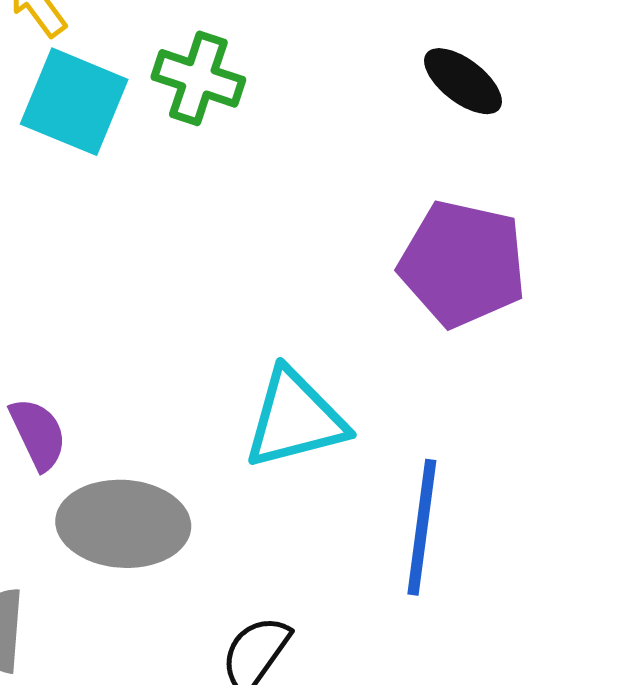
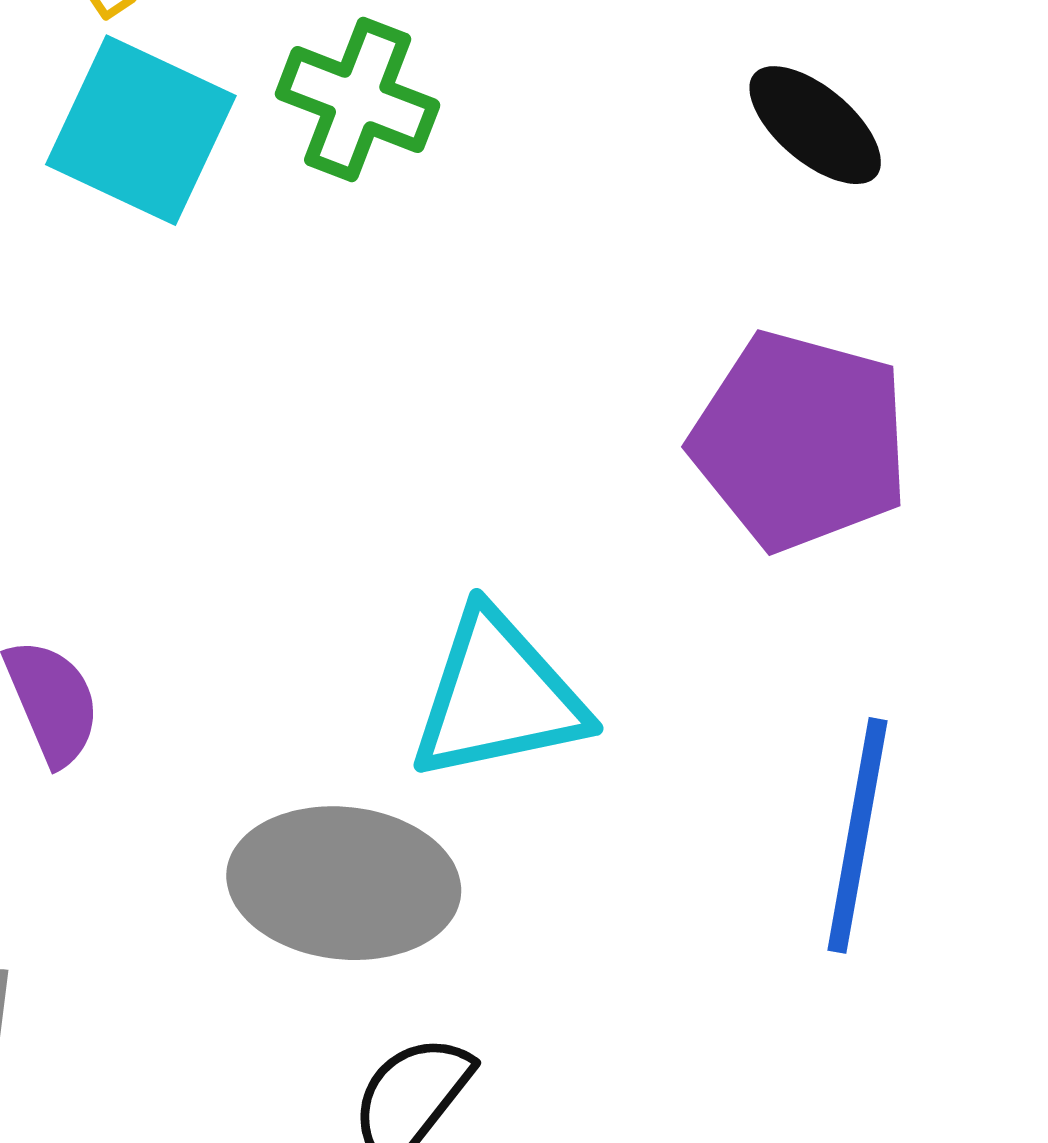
gray ellipse: (123, 524) -> (344, 883), moved
blue line: (422, 527) -> (858, 835), moved

